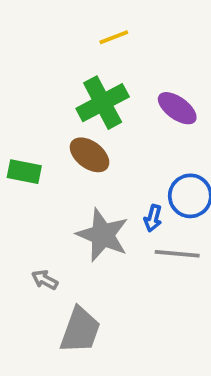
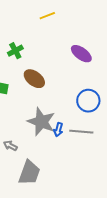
green cross: (103, 103) -> (15, 51), moved, size x0.6
blue arrow: (153, 218) -> (58, 130), moved

